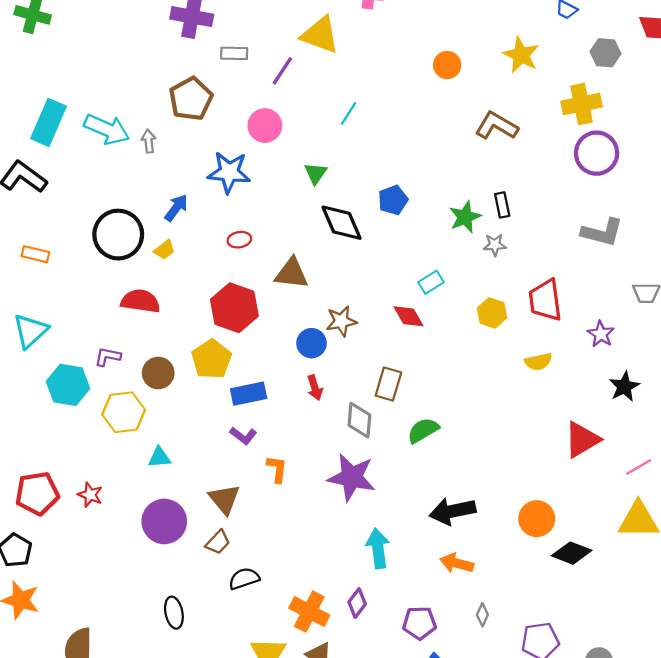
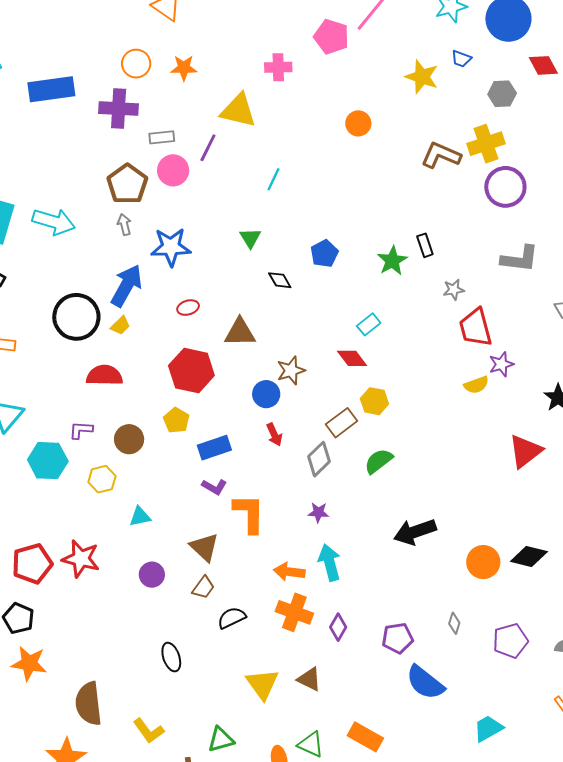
yellow star: (521, 55) -> (422, 77), moved
pink circle: (265, 126) -> (173, 170), moved
brown L-shape: (497, 126) -> (441, 155), moved
gray arrow: (149, 141) -> (124, 225), moved
blue arrow: (176, 208) -> (127, 286), size x1.6
black diamond: (342, 223) -> (280, 280), size x0.6
gray star: (495, 245) -> (454, 290), moved
yellow hexagon: (492, 313) -> (374, 401), moved
purple star: (601, 334) -> (501, 364), moved, turned 30
yellow pentagon: (212, 359) -> (176, 420), size x0.7
brown rectangle: (388, 384) -> (341, 423), turned 44
yellow hexagon: (124, 412) -> (102, 479), size x0.7
gray diamond: (359, 420) -> (319, 459), turned 48
orange L-shape: (277, 469) -> (249, 513), size x1.6
purple star: (352, 477) -> (318, 512), size x0.5
red star: (90, 495) -> (81, 559), size x1.6
orange circle: (537, 519) -> (483, 562), moved
purple circle: (164, 521) -> (152, 575), size x0.6
cyan arrow: (378, 548) -> (330, 563), moved
orange arrow: (457, 563) -> (289, 572), moved
orange cross: (309, 612) -> (294, 612), moved

